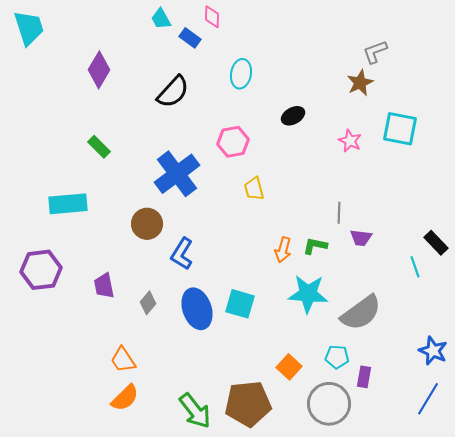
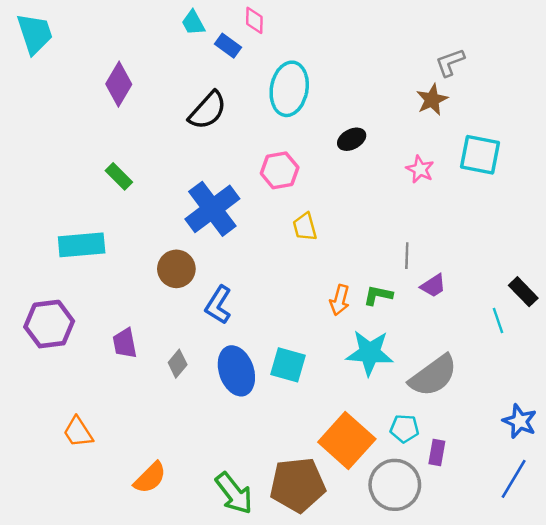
cyan ellipse: (241, 74) -> (289, 89), size x1.5
purple trapezoid: (361, 238) -> (433, 286), turned -40
orange trapezoid: (123, 360) -> (78, 432), moved
orange square: (289, 367) -> (347, 440), size x1.8

